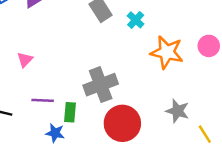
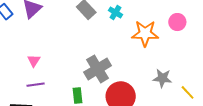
purple line: (43, 100) -> (36, 85), moved

